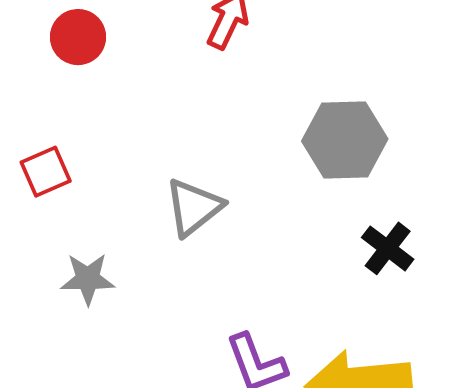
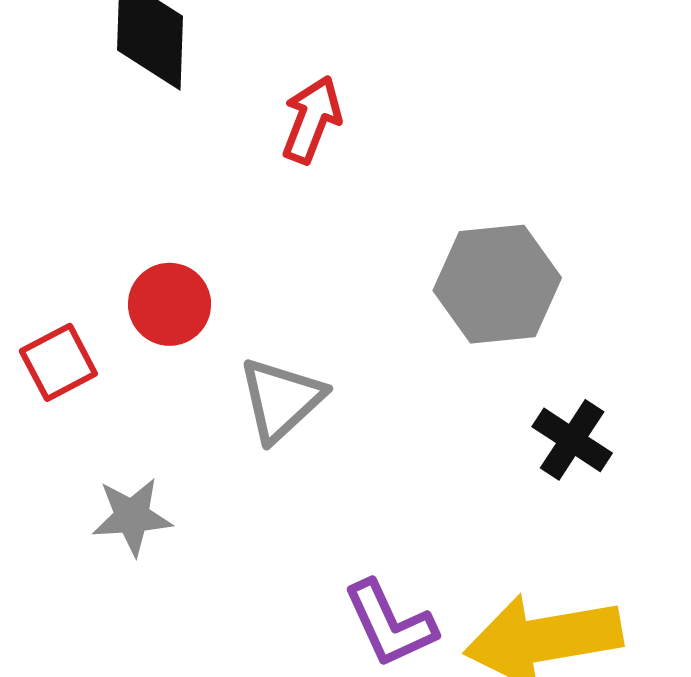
red circle: (78, 37) -> (170, 304), moved

